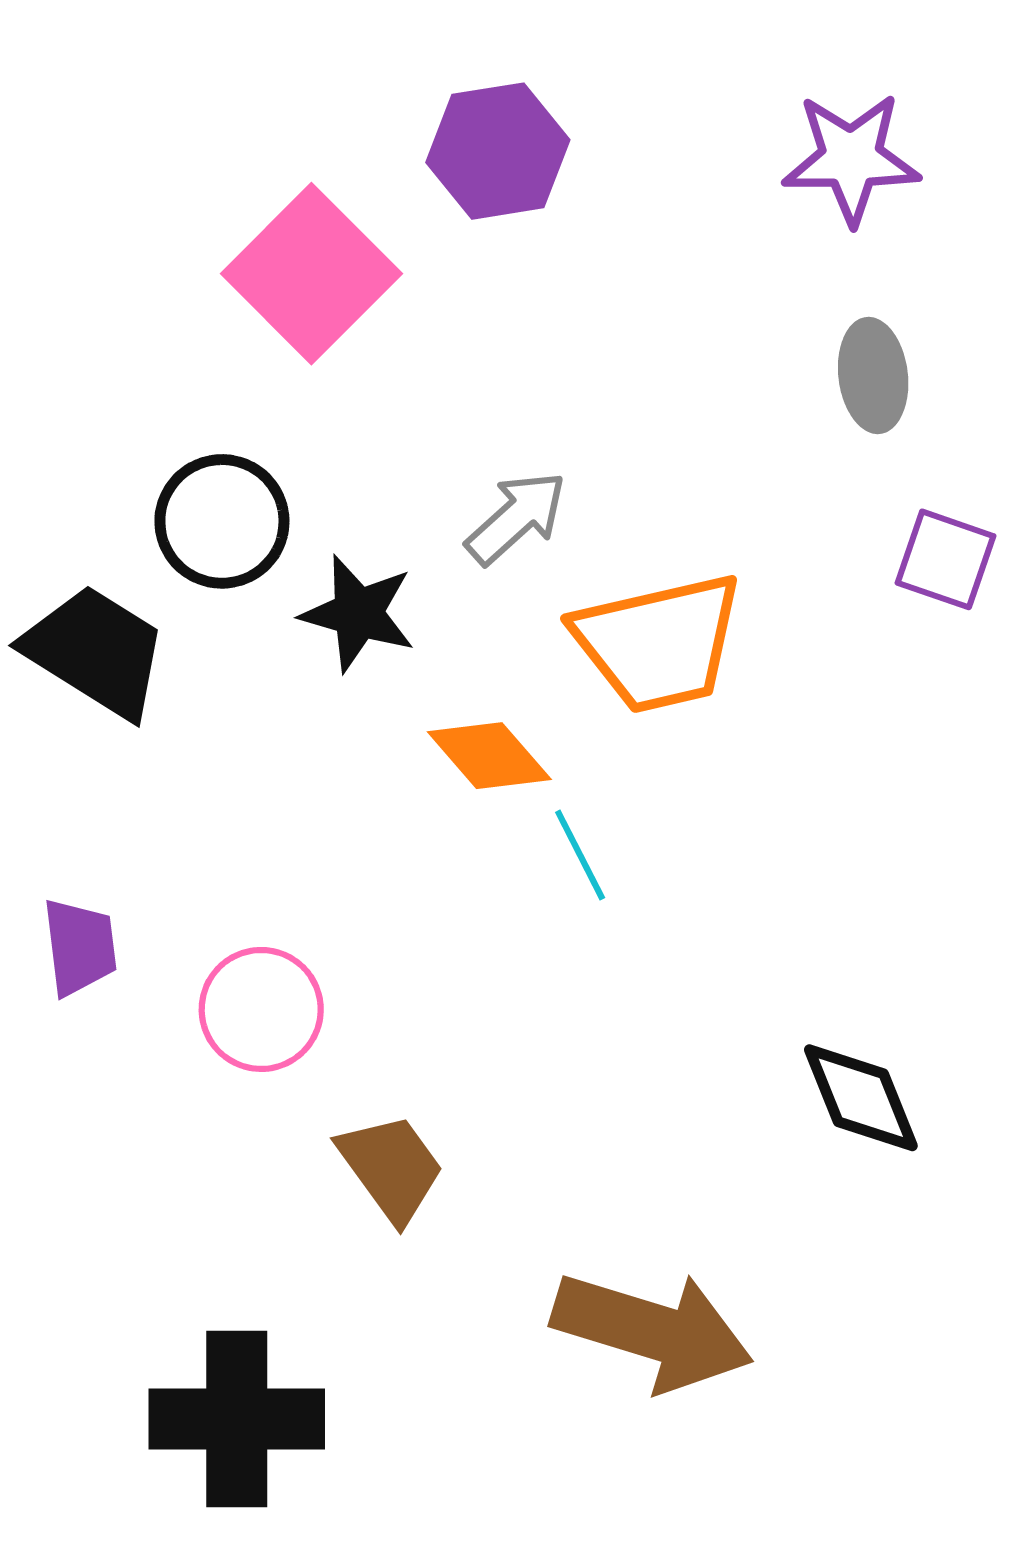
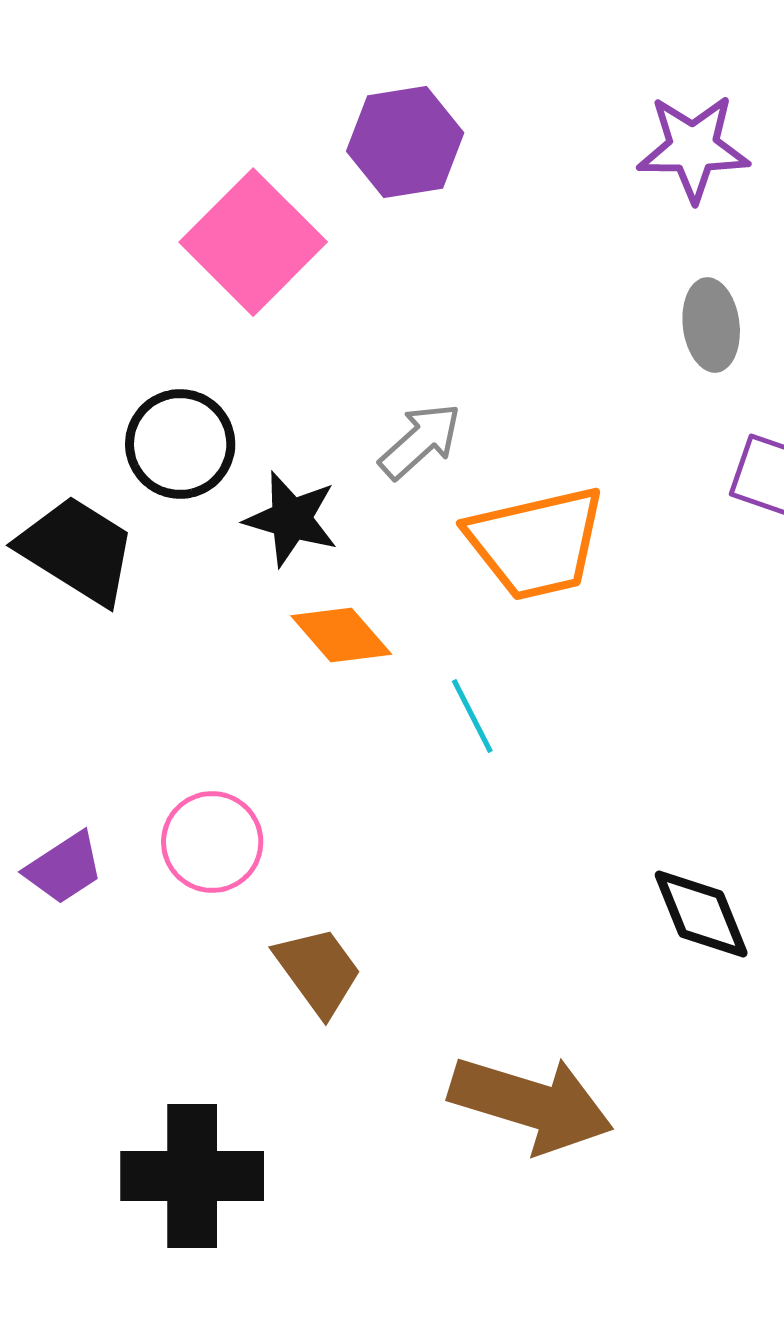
orange diamond: (489, 756) -> (341, 635), moved
purple trapezoid: (80, 947) -> (64, 868), moved, turned 64

